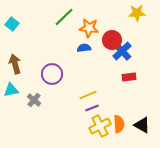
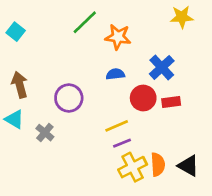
red circle: (112, 40) -> (143, 98), moved
blue semicircle: (84, 48) -> (115, 74), moved
cyan triangle: (11, 90) -> (14, 119), turned 42

